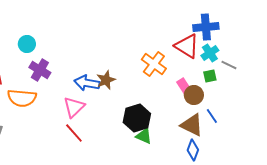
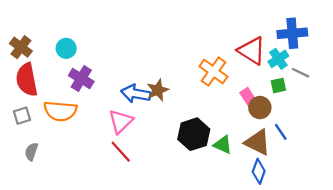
blue cross: (206, 27) -> (292, 33), moved
green triangle: (144, 136) -> (223, 145), moved

